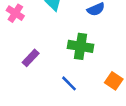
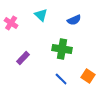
blue line: (69, 83) -> (61, 79), moved

